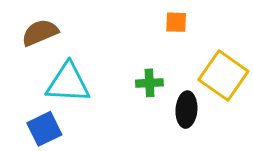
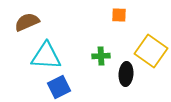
blue square: (44, 129) -> (59, 87), moved

